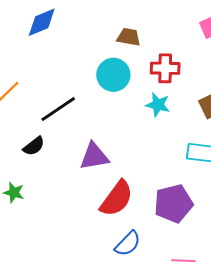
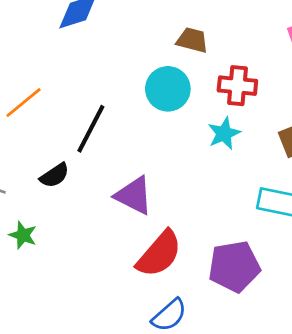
cyan star: (158, 105) -> (224, 133), turned 30
black line: (58, 109) -> (91, 129), turned -33
purple triangle: (94, 156) -> (134, 195), turned 32

